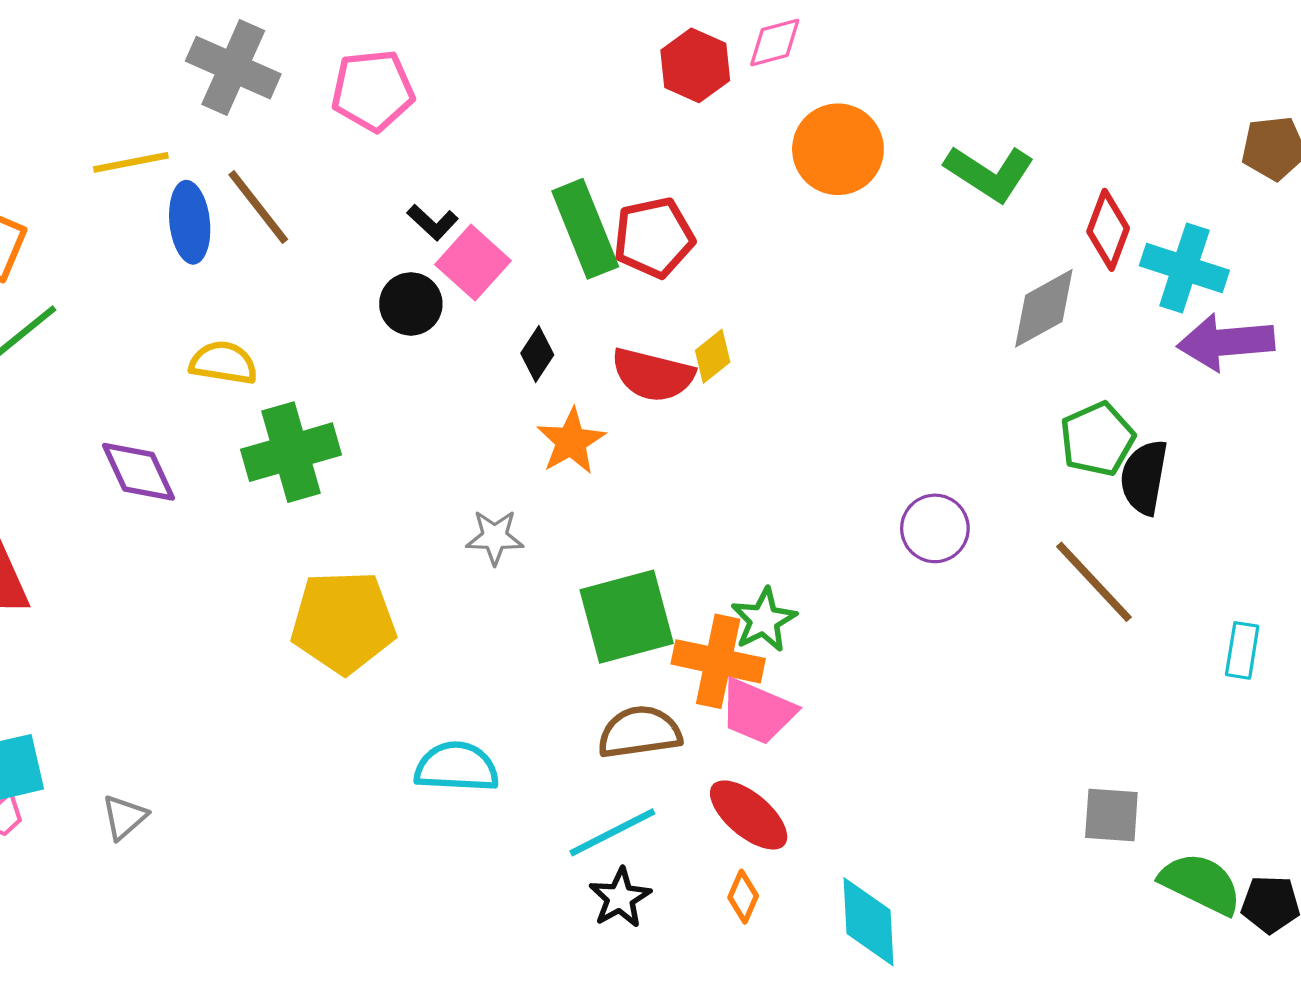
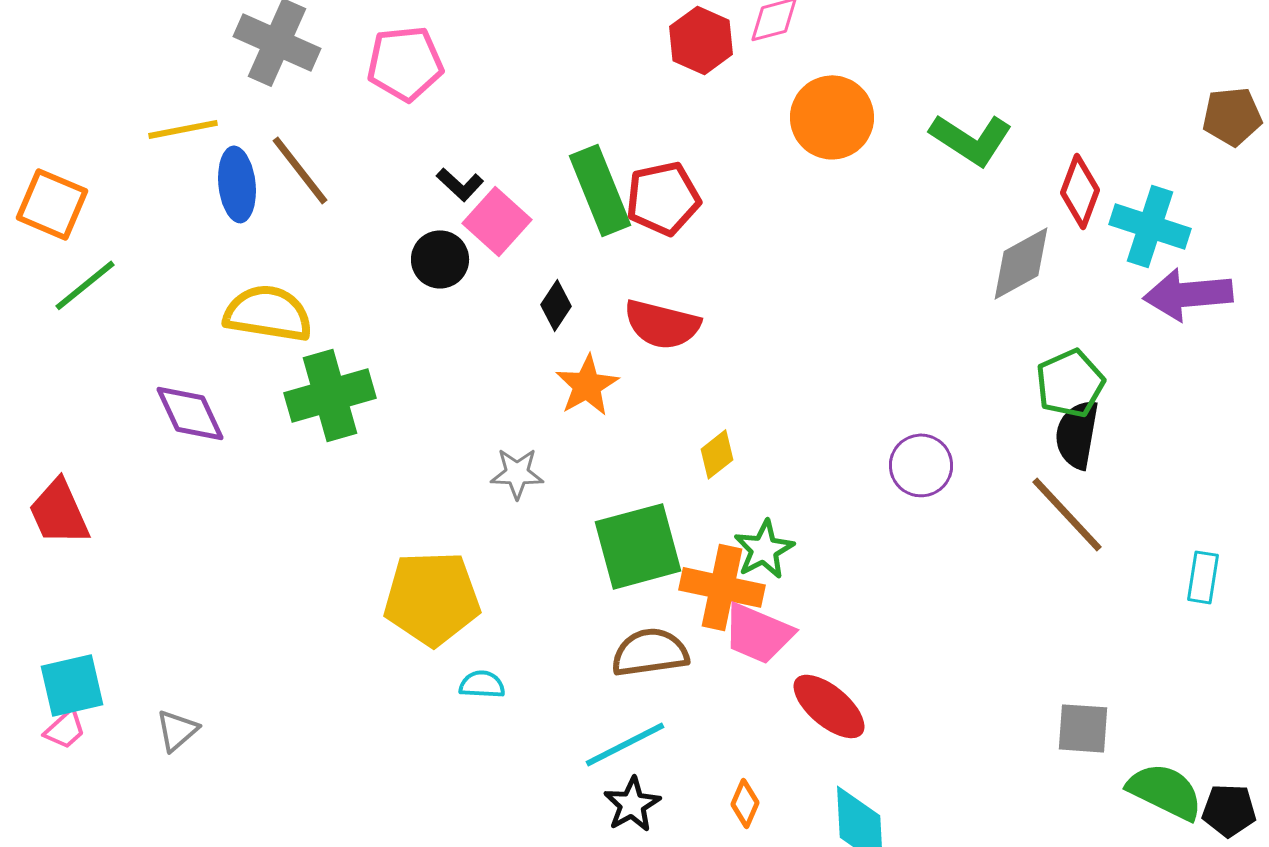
yellow diamond: (713, 356) -> (717, 454), moved
yellow semicircle: (223, 363) -> (268, 313), size x1.4
black semicircle: (1144, 477) -> (1077, 434), moved
yellow pentagon: (343, 622) -> (432, 598), moved
cyan semicircle: (457, 767) -> (482, 684), size x0.6
red ellipse: (749, 815) -> (829, 706), moved

